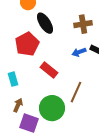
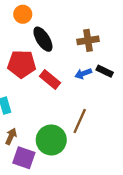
red pentagon: (27, 44) -> (22, 64), turned 30
red rectangle: (49, 70) -> (50, 79), moved

